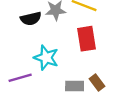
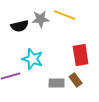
red rectangle: (86, 39) -> (81, 55), moved

